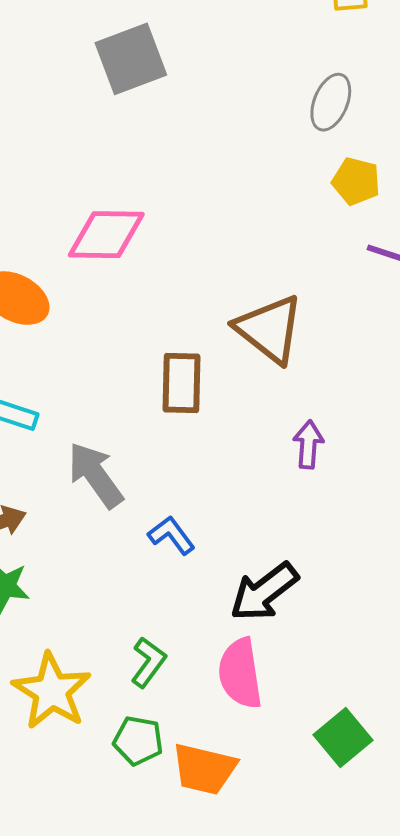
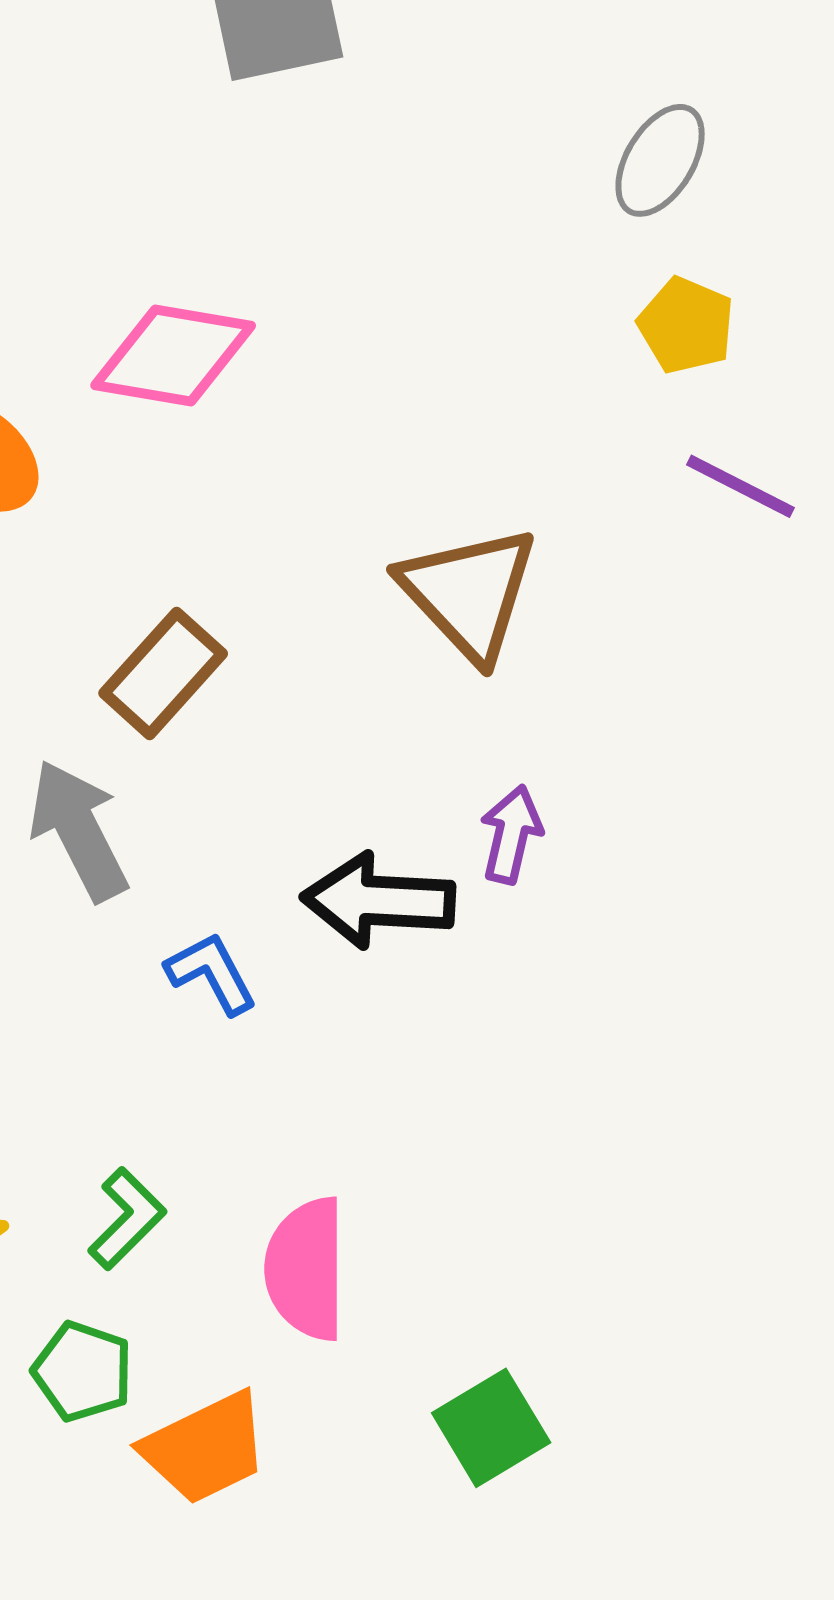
brown rectangle: (182, 383) -> (163, 673), moved, turned 32
black arrow: (264, 592) -> (378, 901), moved, turned 32
orange trapezoid: (204, 769) -> (205, 1448), turned -48

